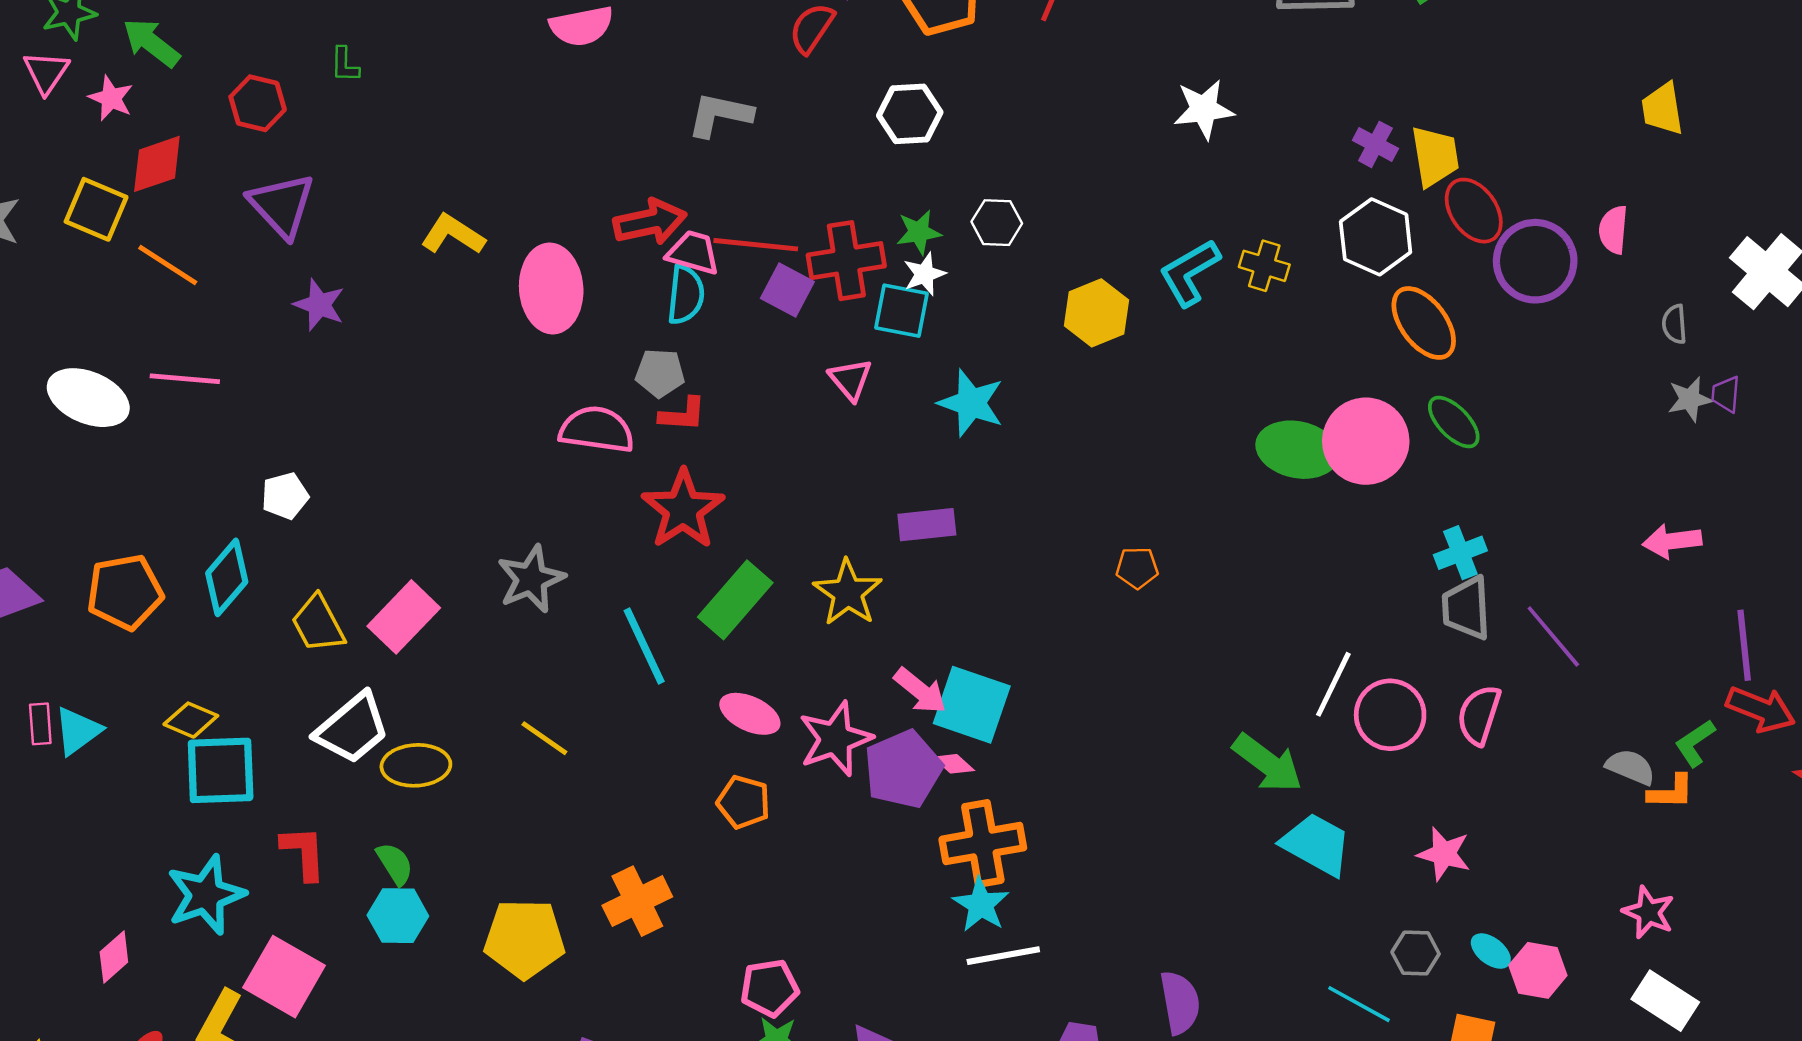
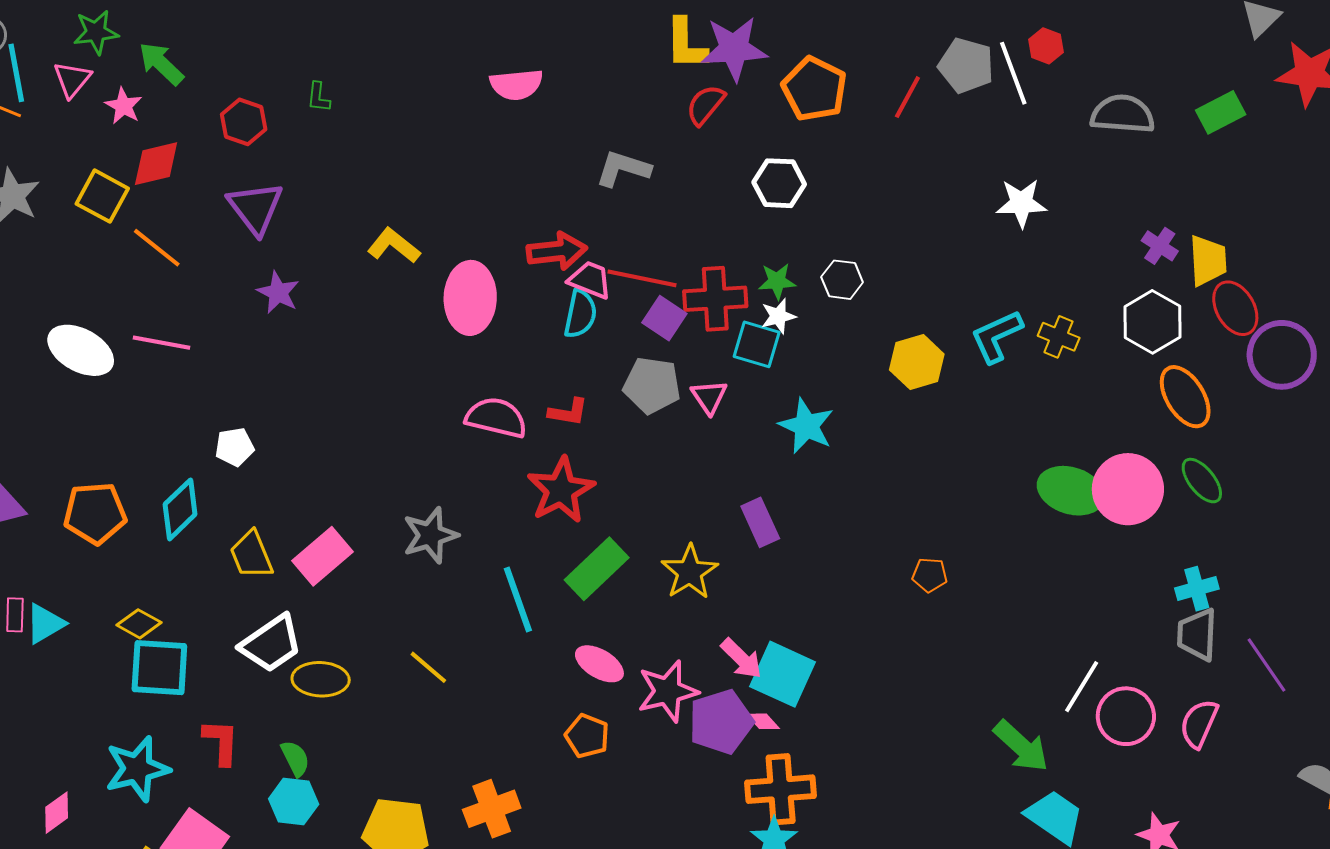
gray pentagon: (660, 373) -> (652, 385), moved, size x1.4
purple rectangle: (927, 525) -> (760, 522), turned 66

